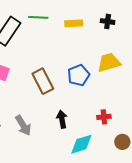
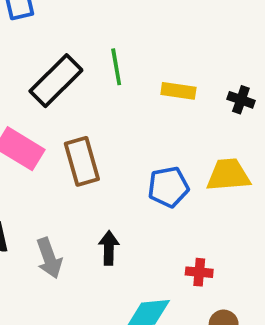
green line: (38, 17) -> (116, 67), turned 66
brown rectangle: (43, 81) -> (82, 161), moved
black arrow: (62, 119) -> (109, 248), moved

